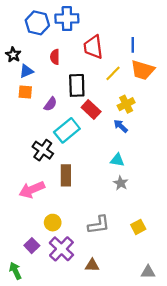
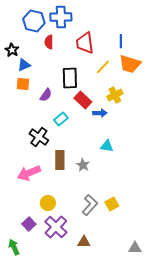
red semicircle: (55, 57) -> (49, 42), moved
blue arrow: (121, 126) -> (100, 113), moved, turned 136
cyan rectangle: (67, 130) -> (61, 119), size x0.6
gray star: (121, 183) -> (83, 165), moved
gray L-shape: (99, 225) -> (90, 205), turned -40
yellow square: (138, 227) -> (112, 204), moved

